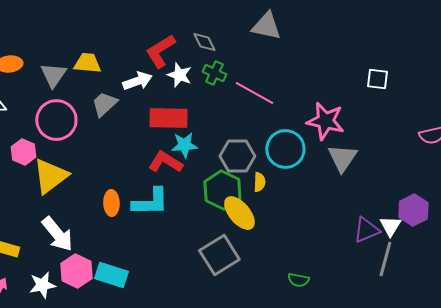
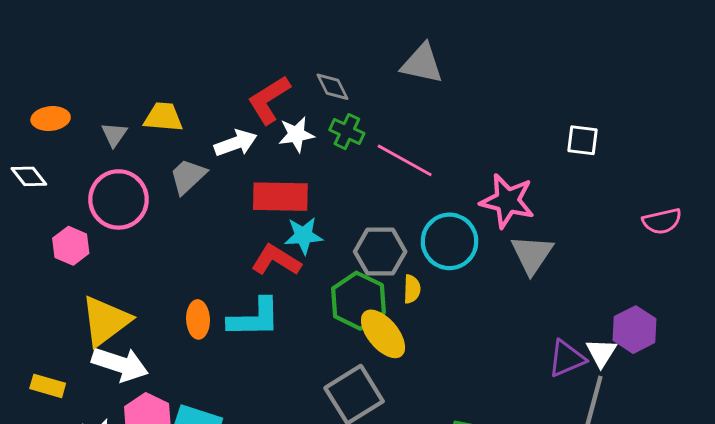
gray triangle: (53, 75) -> (114, 134), size x0.7
white star: (179, 75) -> (296, 134), turned -30
yellow triangle: (50, 176) -> (106, 321), moved
white arrow: (57, 234) -> (120, 364), turned -33

